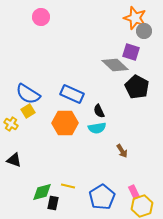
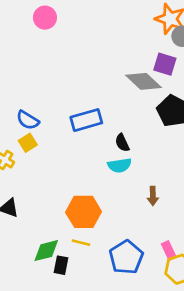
blue semicircle: (28, 94) -> (28, 120), size x0.7
blue rectangle: (72, 94) -> (86, 120), turned -40
orange hexagon: (65, 123) -> (84, 212), moved
brown arrow: (122, 151) -> (153, 196), turned 32

